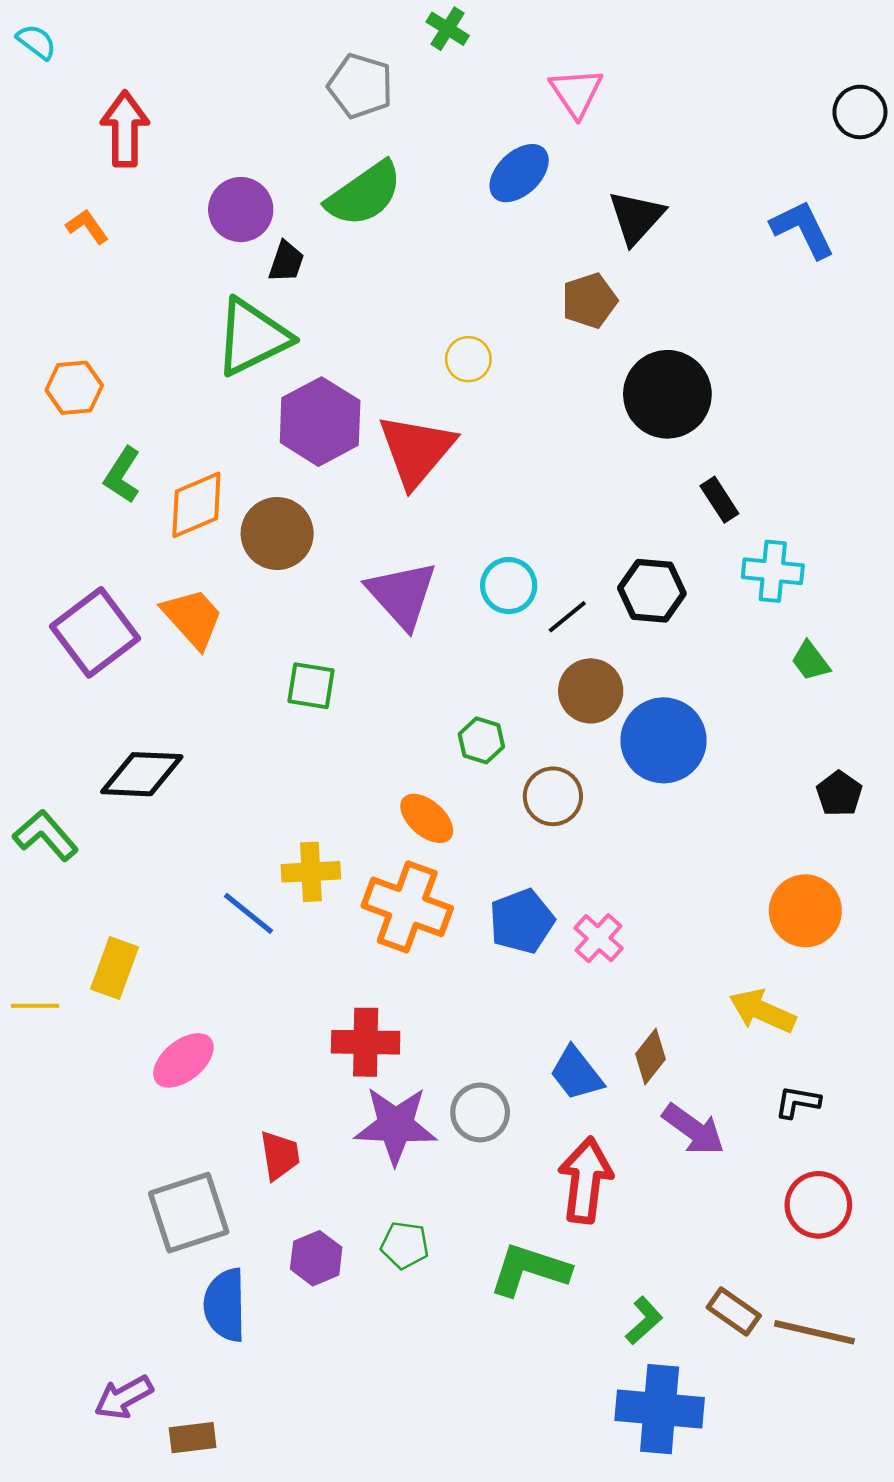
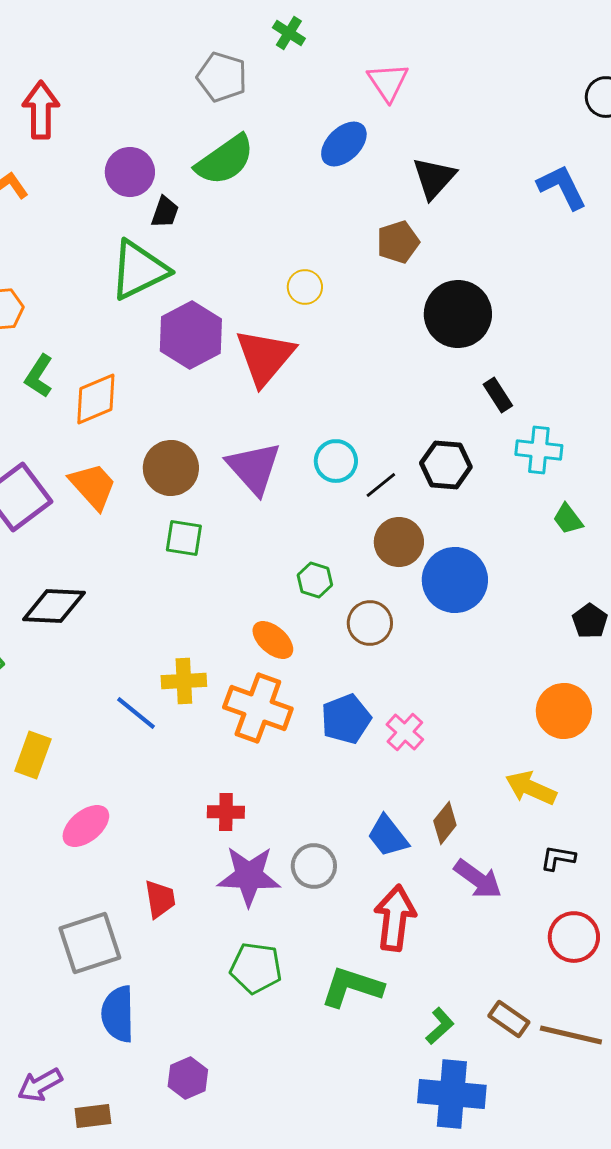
brown circle: (277, 534) -> (171, 468), moved
red cross: (366, 1042) -> (226, 812), size x0.7
green pentagon: (405, 1245) -> (256, 968), size x1.4
purple hexagon: (316, 1258) -> (188, 1078), moved

